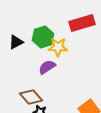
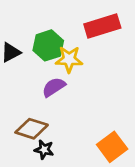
brown diamond: (31, 97) -> (32, 129), turned -30

